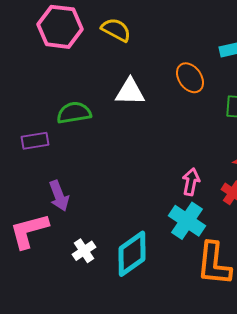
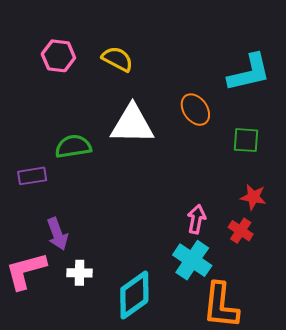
pink hexagon: (60, 27) -> (58, 56), size x0.7
white triangle: (130, 92) -> (132, 124), size x1.4
white cross: (84, 251) -> (80, 273), moved, turned 35

